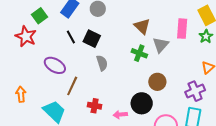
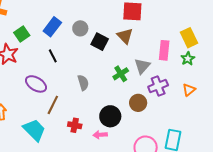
brown triangle: (142, 26) -> (125, 36), moved
black square: (92, 39) -> (100, 42), moved
green cross: (139, 53) -> (121, 74), turned 35
purple cross: (195, 91) -> (158, 86), moved
black circle: (142, 103) -> (110, 116), moved

